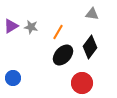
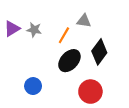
gray triangle: (92, 14) -> (84, 21), moved
blue circle: (13, 78) -> (33, 86), moved

